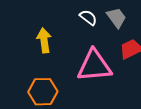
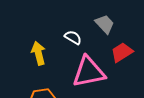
white semicircle: (88, 17) -> (73, 37), moved

